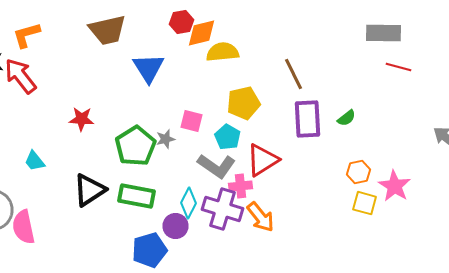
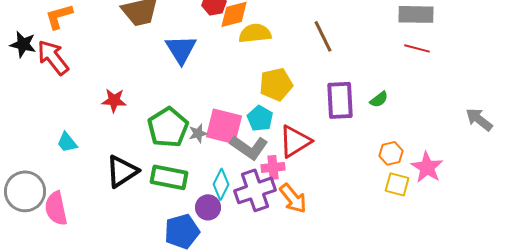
red line: (398, 67) -> (417, 48), moved
brown line: (294, 74) -> (323, 36), moved
pink square: (192, 121) -> (224, 126), moved, size x1.6
gray star: (166, 139) -> (198, 133), moved
purple cross: (222, 209) -> (255, 190), turned -36

